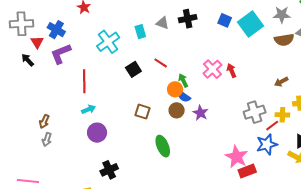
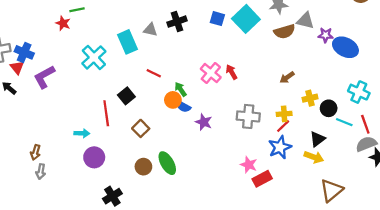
blue cross: (56, 30) -> (24, 52), moved
cyan rectangle: (140, 32) -> (127, 42), size x1.5
black square: (133, 69) -> (126, 96), moved
red line: (84, 81) -> (106, 113), moved
cyan arrow: (89, 109) -> (82, 133), turned 32
brown circle: (177, 110) -> (143, 167), moved
brown square: (143, 112) -> (141, 128), turned 35
gray cross: (255, 112) -> (248, 116), moved, turned 30
yellow cross: (282, 115) -> (284, 114), moved
pink star: (237, 157) -> (249, 165), size x0.7

